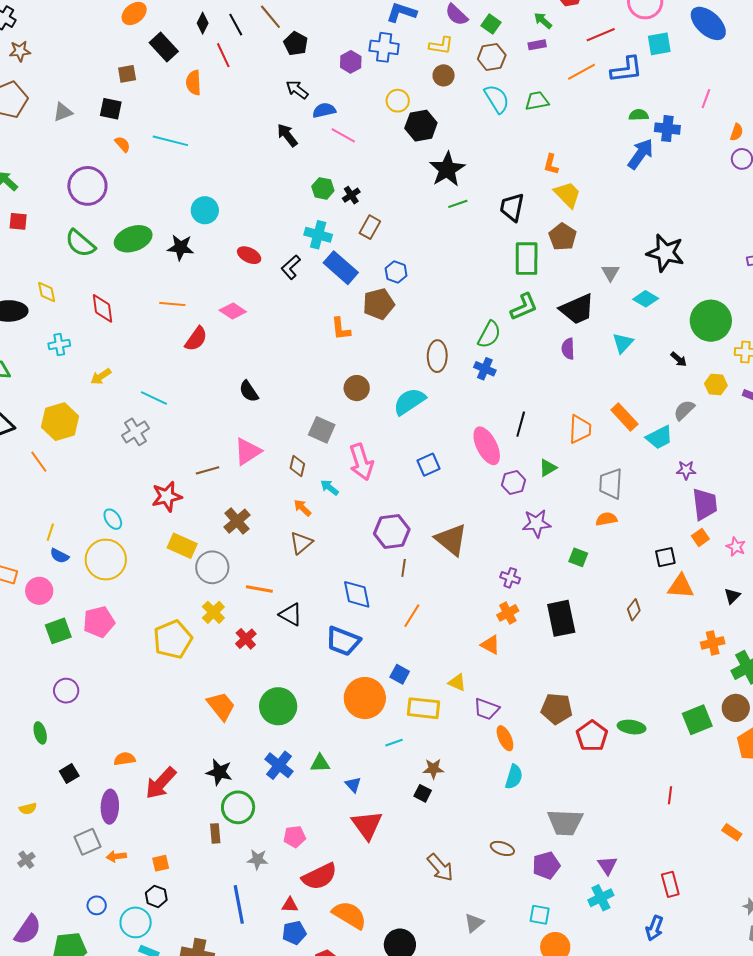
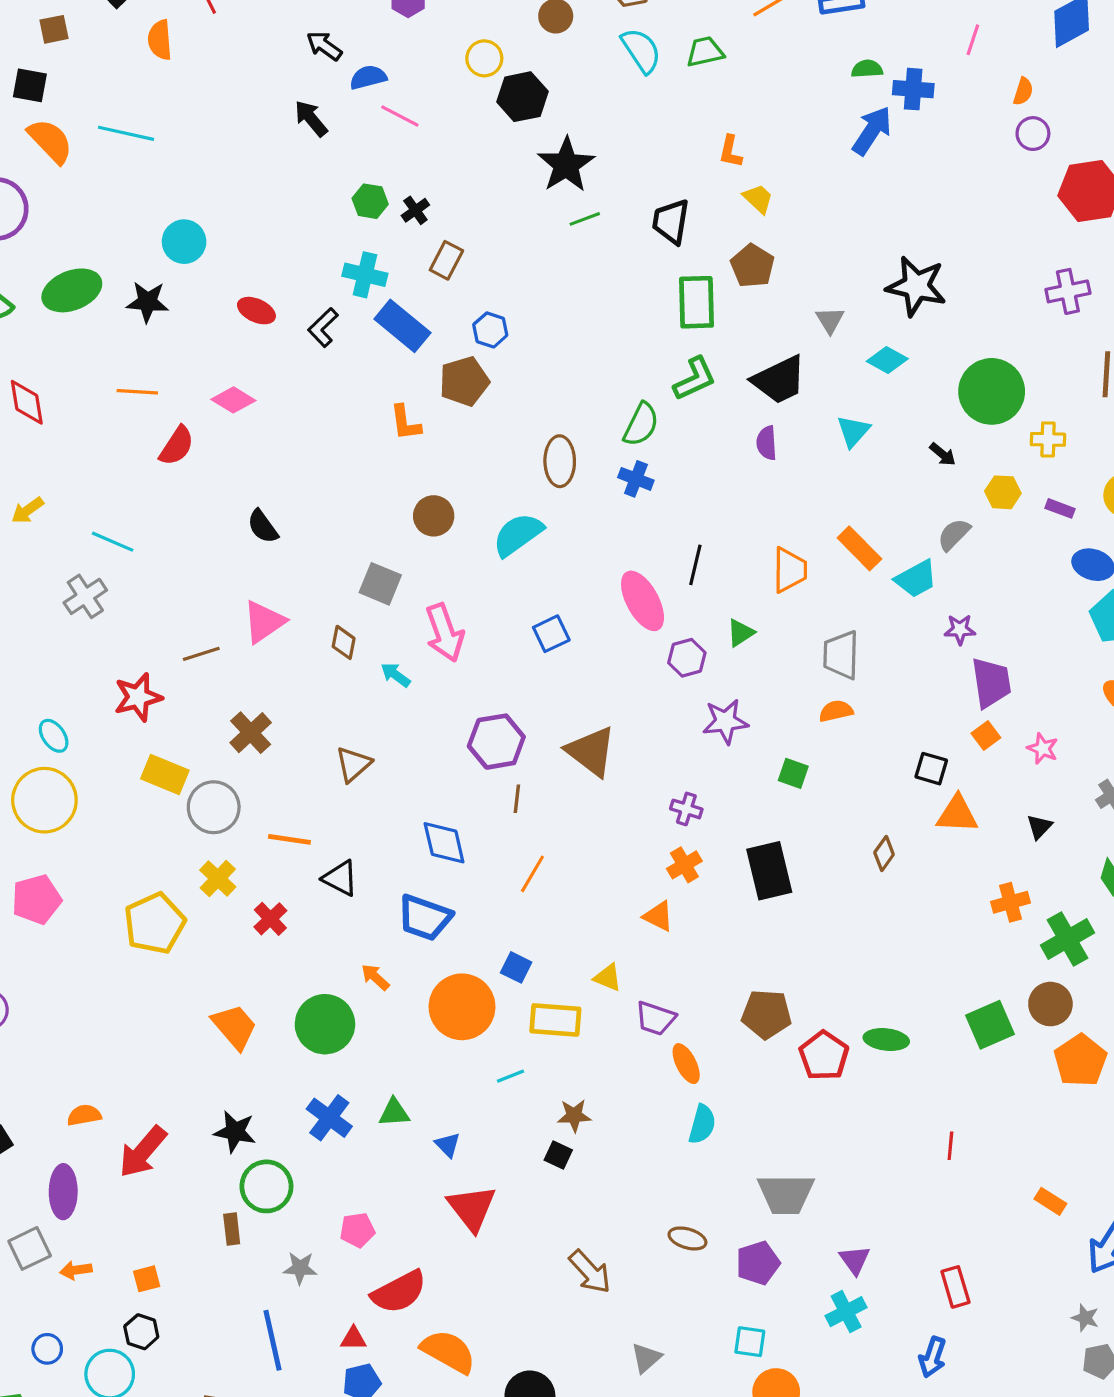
orange semicircle: (122, 144) -> (50, 141), size x1.8
yellow trapezoid: (567, 195) -> (758, 199), size x0.7
orange arrow: (302, 508) -> (375, 977), moved
black square: (665, 557) -> (931, 769), turned 30

